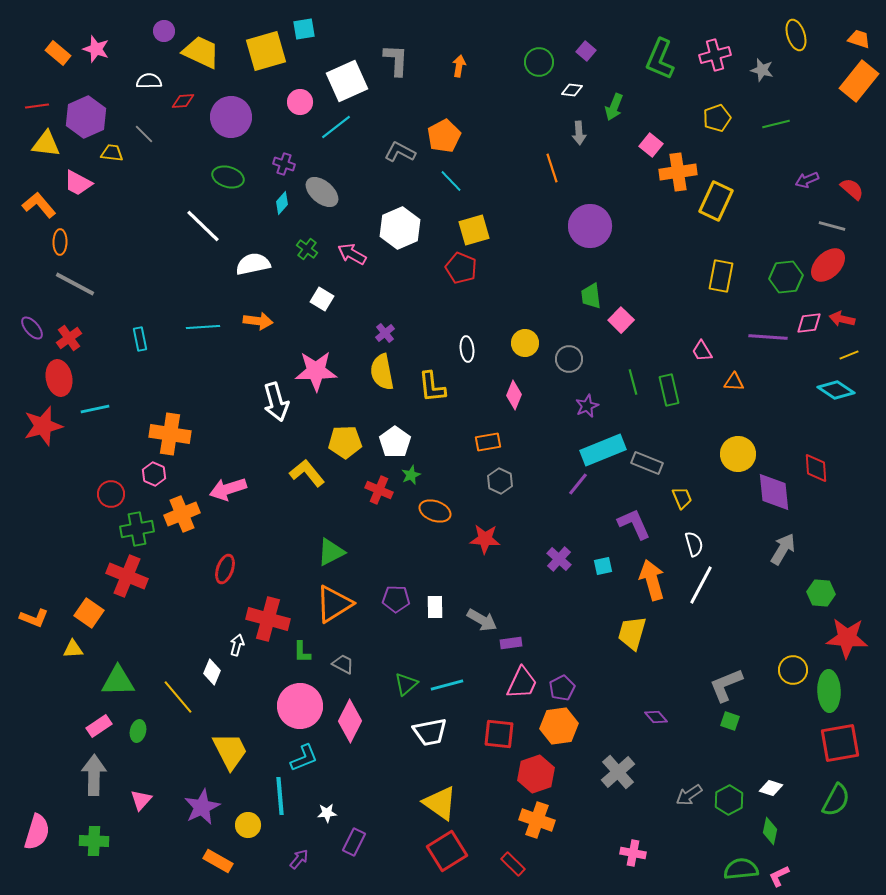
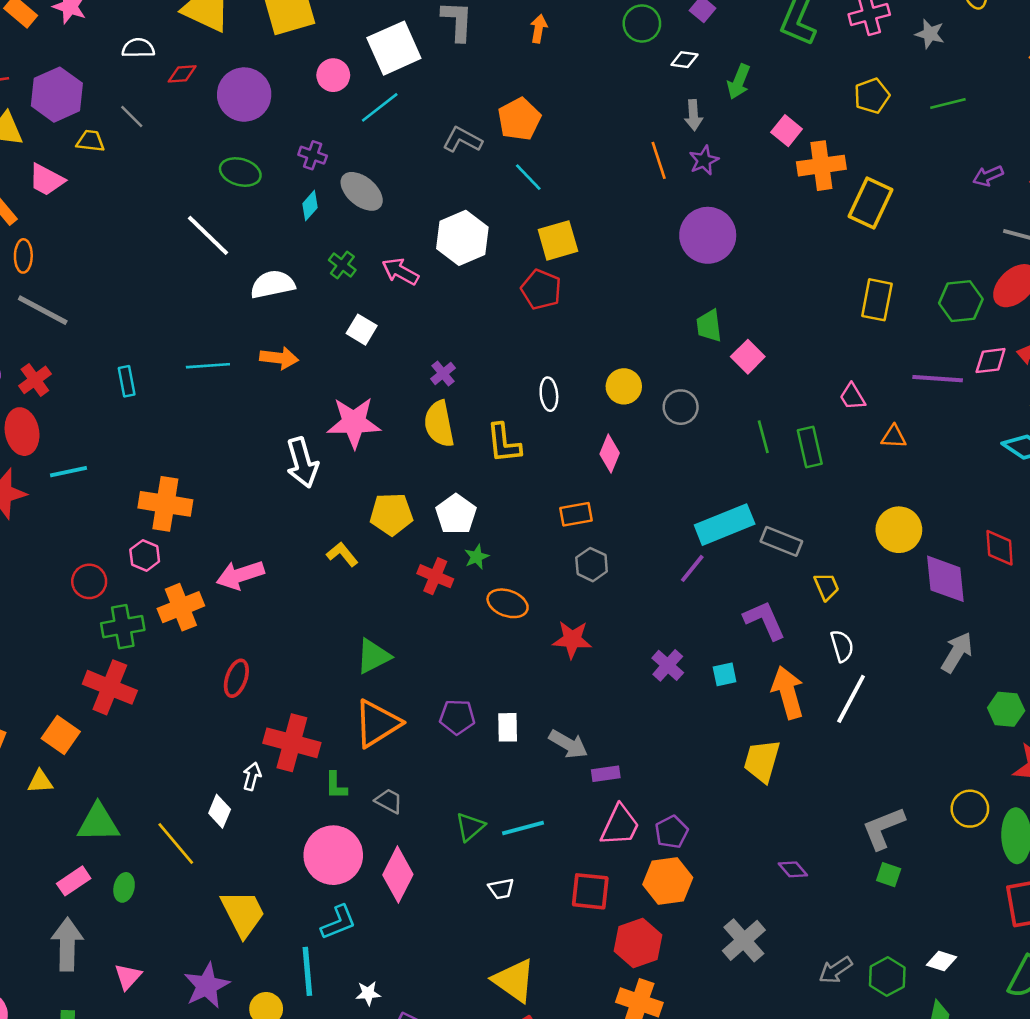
purple star: (587, 406) -> (704, 160), moved
yellow L-shape: (307, 473) -> (342, 554), size x0.7
white trapezoid: (430, 732) -> (501, 889), size x0.6

